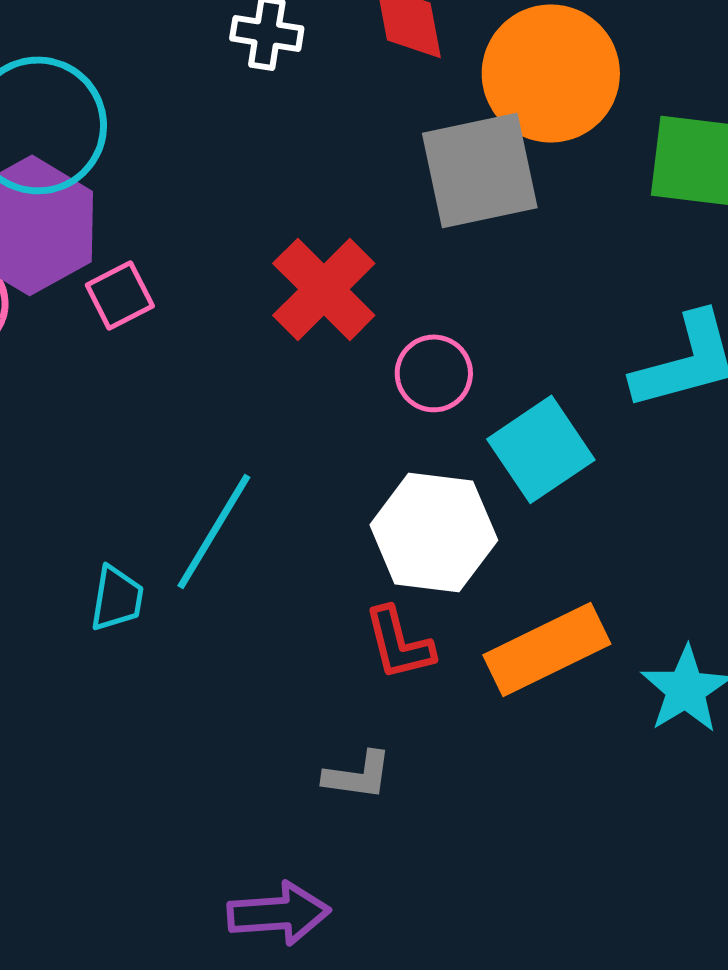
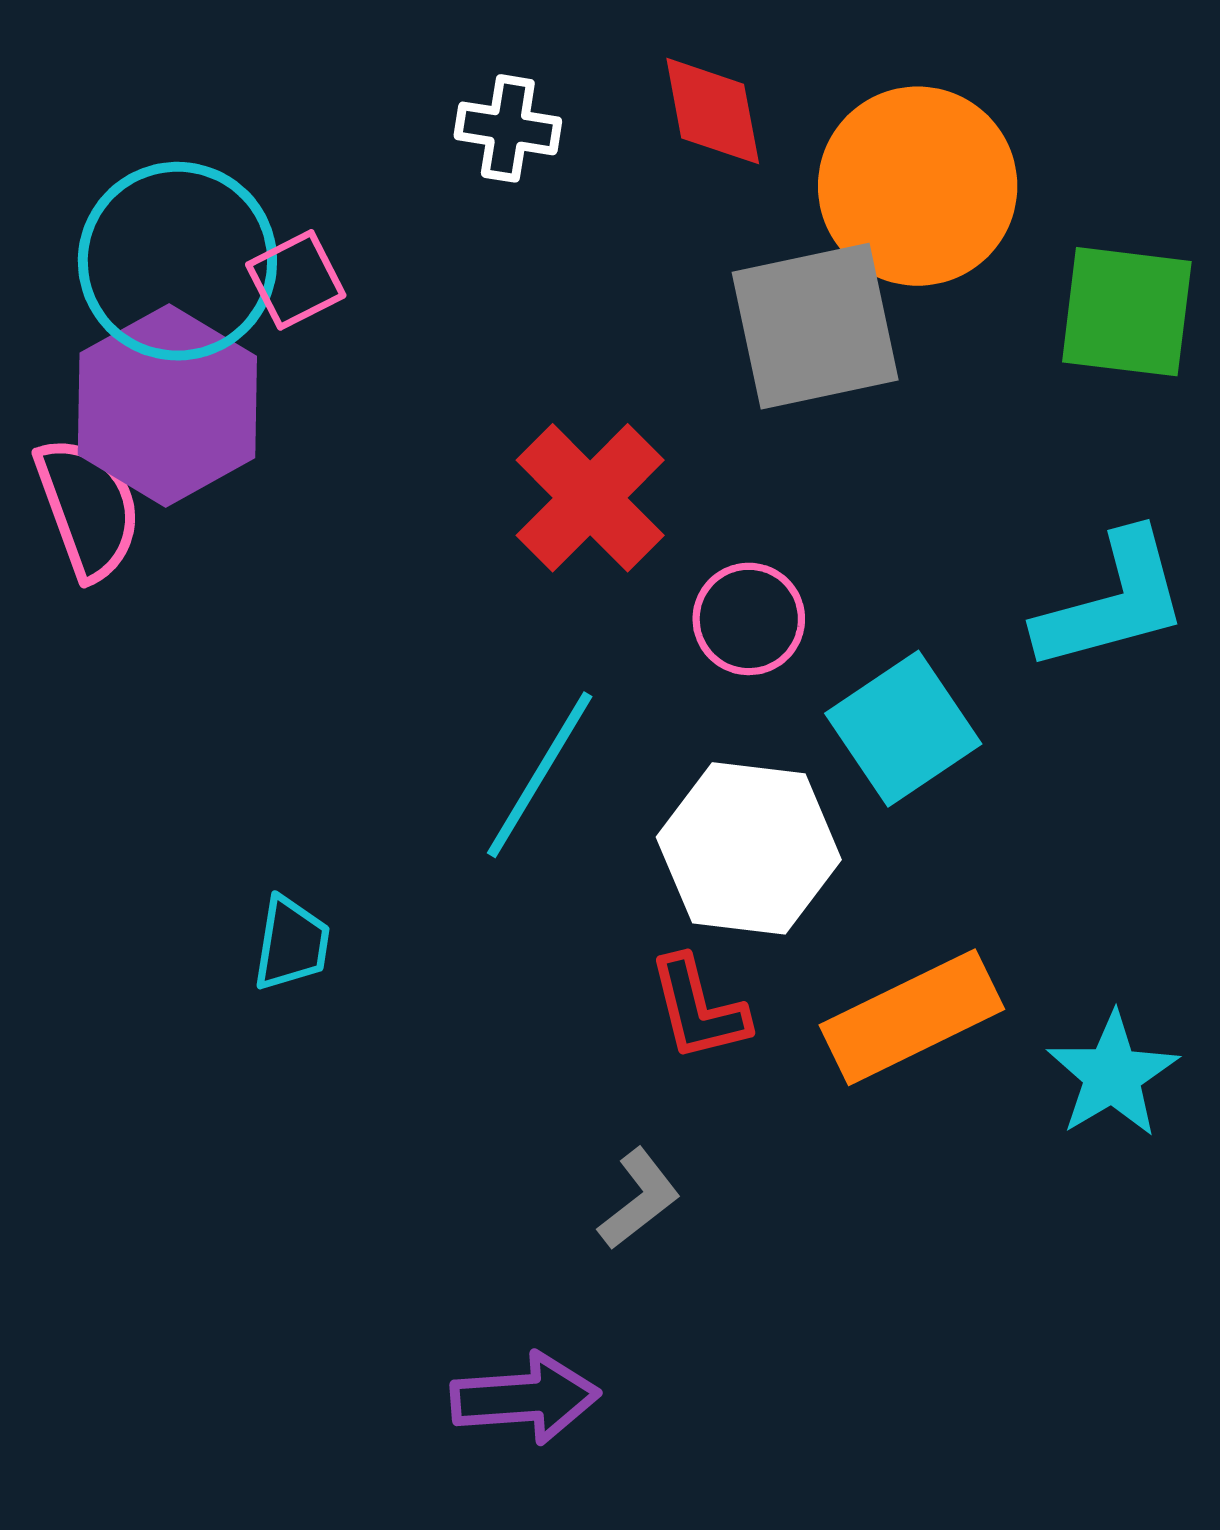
pink square: (120, 295) -> (296, 280), moved
cyan line: (214, 531) -> (540, 775), moved
gray L-shape: (358, 775) -> (639, 1199), turned -46

